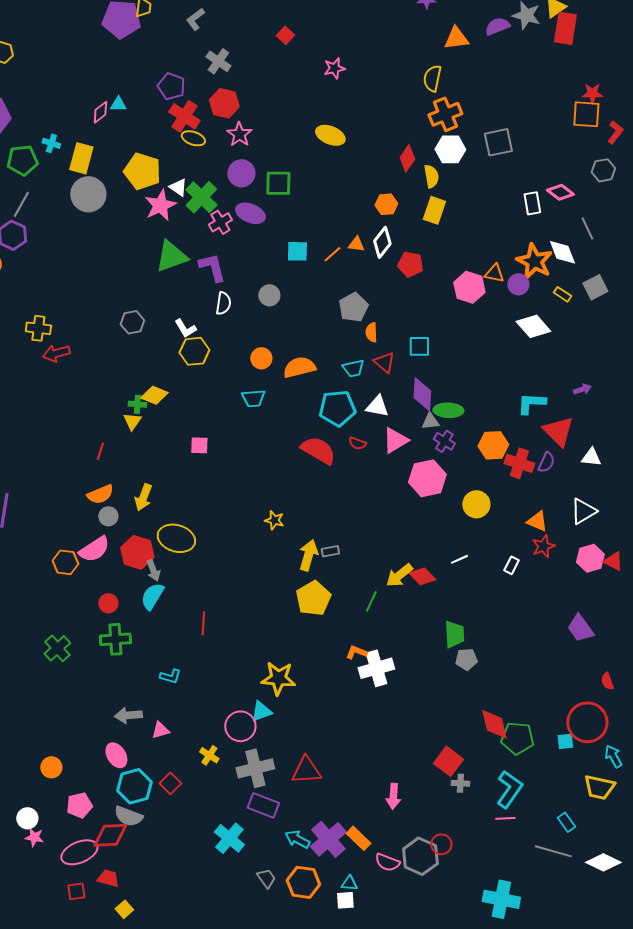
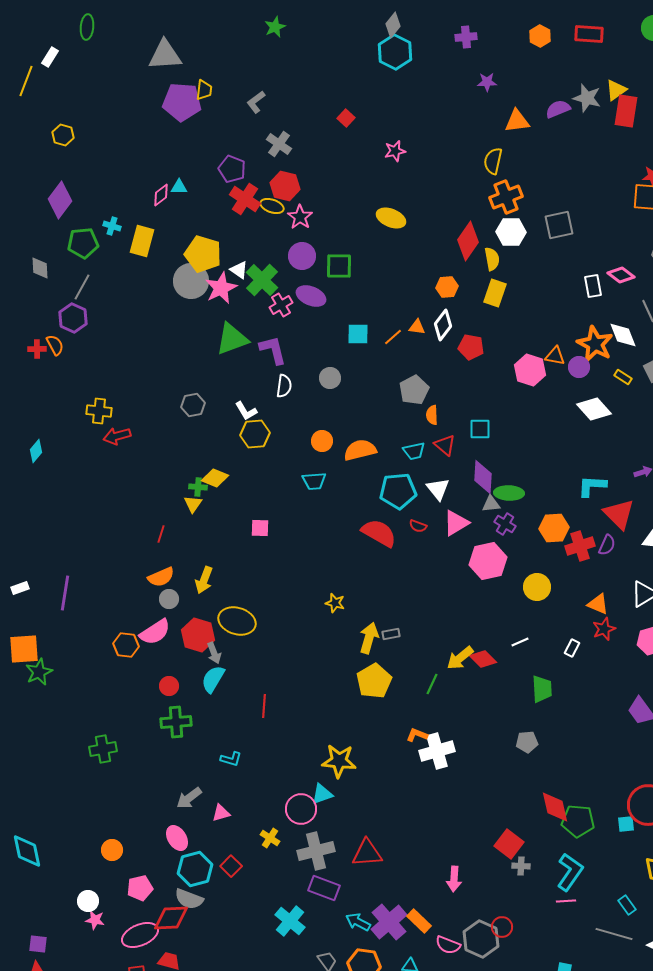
yellow ellipse: (193, 138) -> (272, 206), moved
red diamond: (407, 158) -> (468, 241), size x1.4
gray circle: (88, 194) -> (191, 281), moved
white triangle: (377, 406) -> (438, 489), turned 40
red cross: (519, 463) -> (580, 546), turned -36
green trapezoid: (454, 634) -> (542, 689), moved
green cross: (57, 648) -> (103, 749), moved, turned 32
gray arrow: (128, 715) -> (189, 798), turned -32

